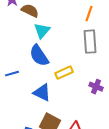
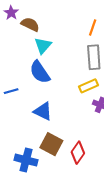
yellow rectangle: (64, 73) -> (88, 86), moved

